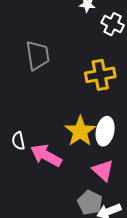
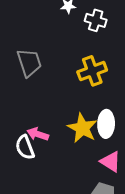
white semicircle: (18, 141) -> (25, 147), size x1.4
pink arrow: (46, 155) -> (38, 134), moved, size x0.7

